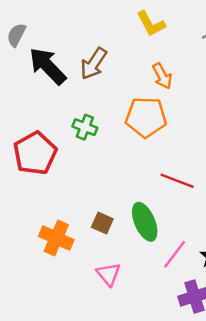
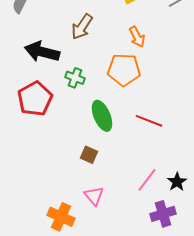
black arrow: (48, 66) -> (42, 52), moved, turned -32
green ellipse: (145, 222) -> (102, 116), moved
orange cross: (56, 238) -> (61, 217), moved

